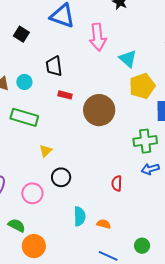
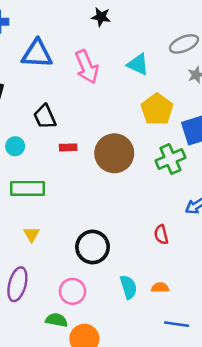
cyan triangle: (128, 59) -> (138, 64), moved
green cross: (145, 141) -> (170, 159), moved
yellow triangle: (46, 151) -> (32, 234), moved
black circle: (61, 177) -> (93, 247), size x1.4
pink circle: (32, 193) -> (73, 291), moved

